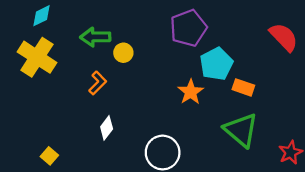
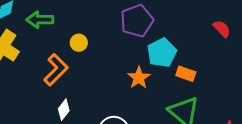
green arrow: (95, 37) -> (40, 20), moved
red semicircle: (284, 37) -> (222, 29), size x0.7
orange L-shape: (98, 83) -> (56, 70), size x1.5

